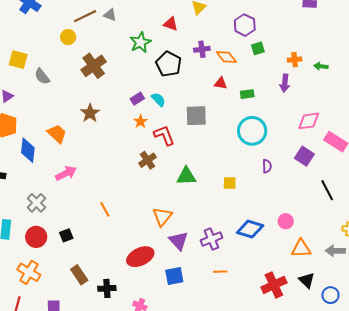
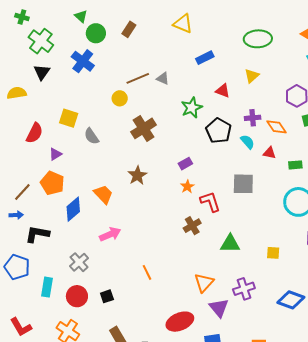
cyan semicircle: (158, 100) -> (248, 142), moved
blue diamond: (28, 150) -> (73, 209), turned 40
purple cross: (212, 239) -> (244, 289), moved

